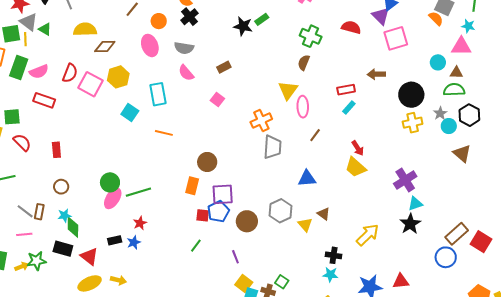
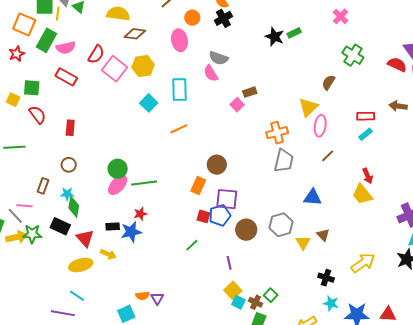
red semicircle: (351, 27) -> (397, 65), moved
green cross: (311, 36) -> (353, 55), moved
gray semicircle: (184, 48) -> (219, 58), moved
brown rectangle: (224, 67) -> (250, 92), moved
orange line: (164, 133) -> (179, 129), turned -48
gray line: (25, 211) -> (15, 216), moved
blue star: (134, 242) -> (131, 232), size x1.5
yellow arrow: (22, 267) -> (17, 237), size x1.5
cyan star: (330, 275) -> (331, 303), moved
yellow arrow: (118, 280) -> (108, 254), moved

